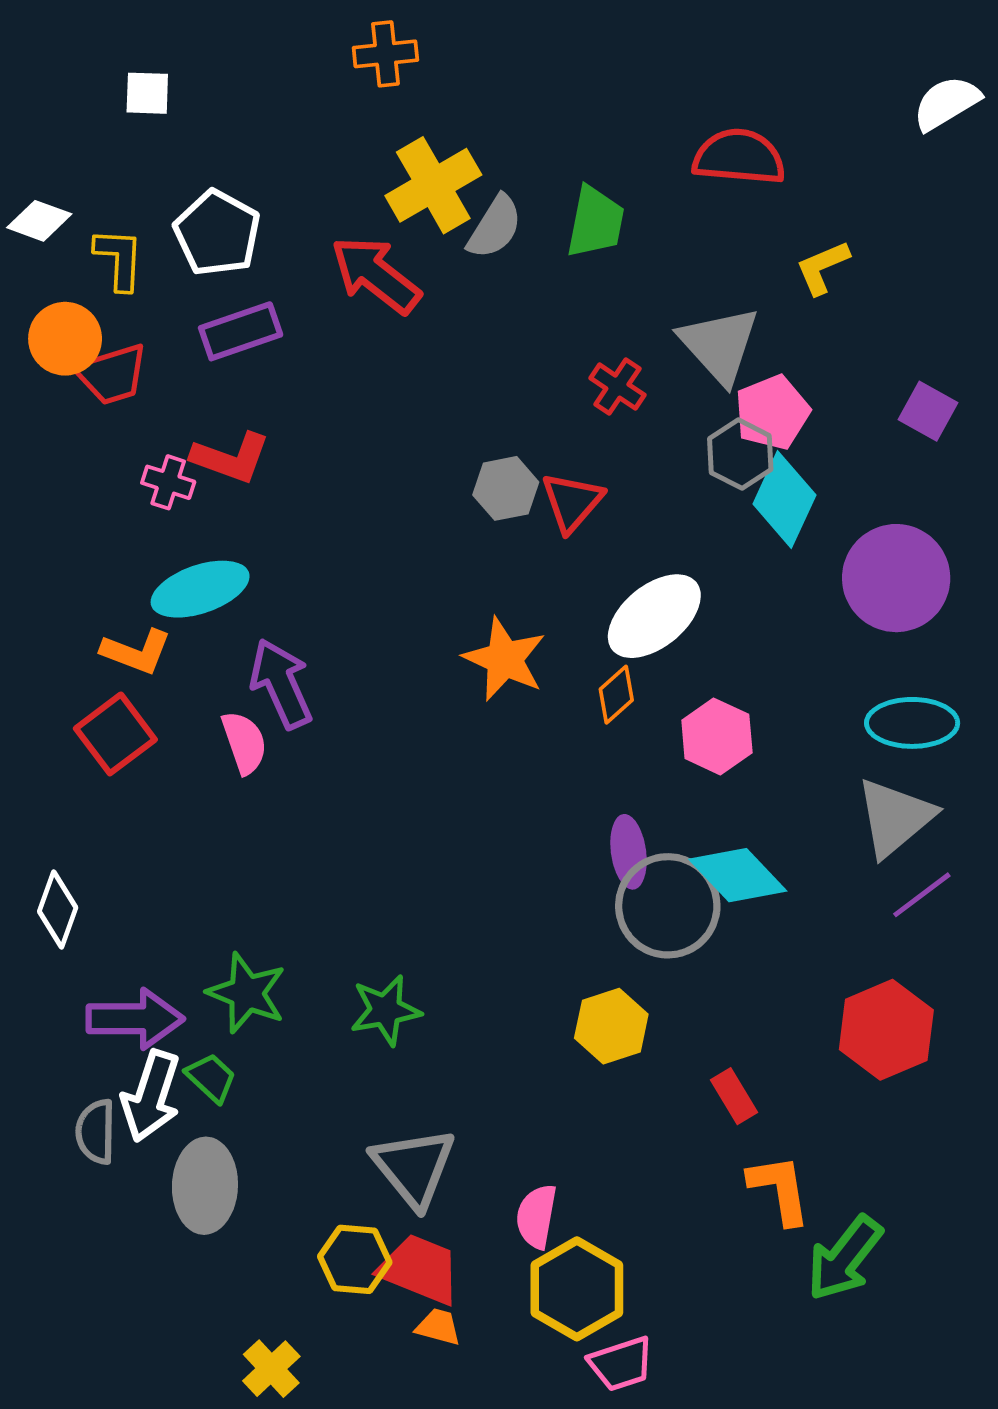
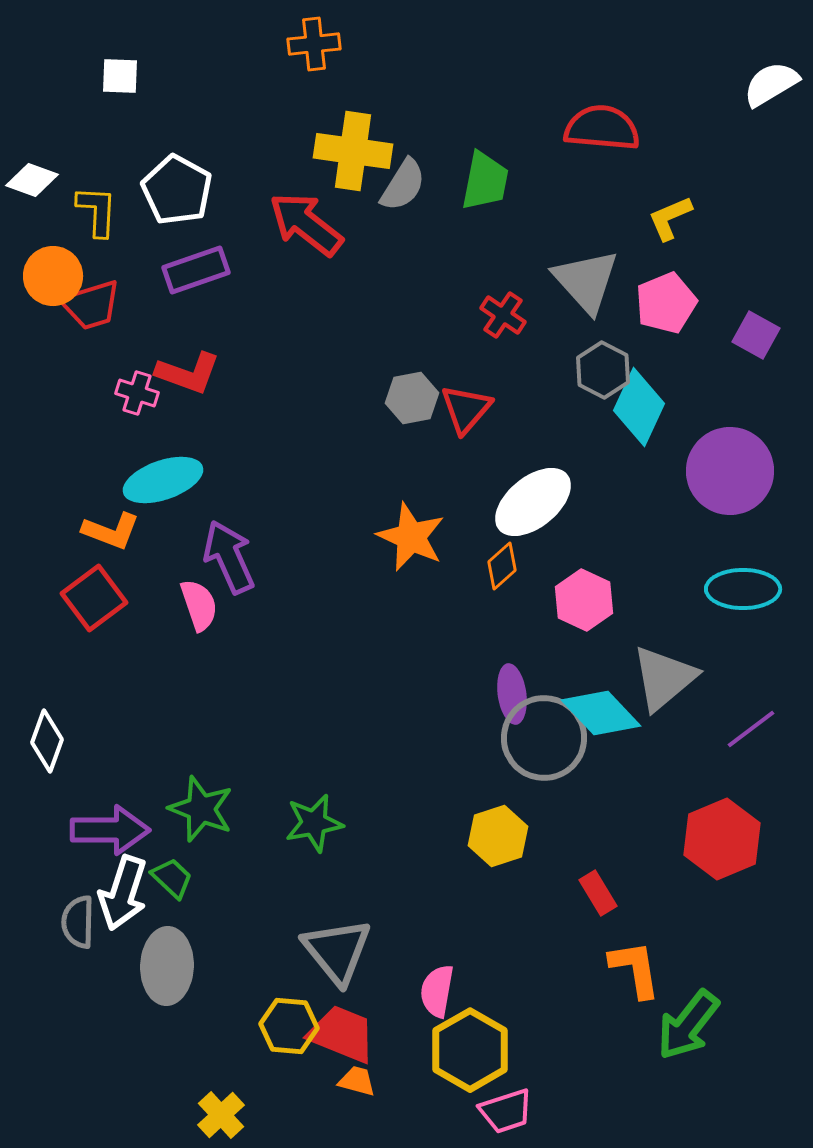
yellow cross: (433, 185) -> (353, 151), turned 38
pink pentagon: (772, 412) -> (666, 303), moved
gray triangle: (895, 817) -> (664, 678), moved

